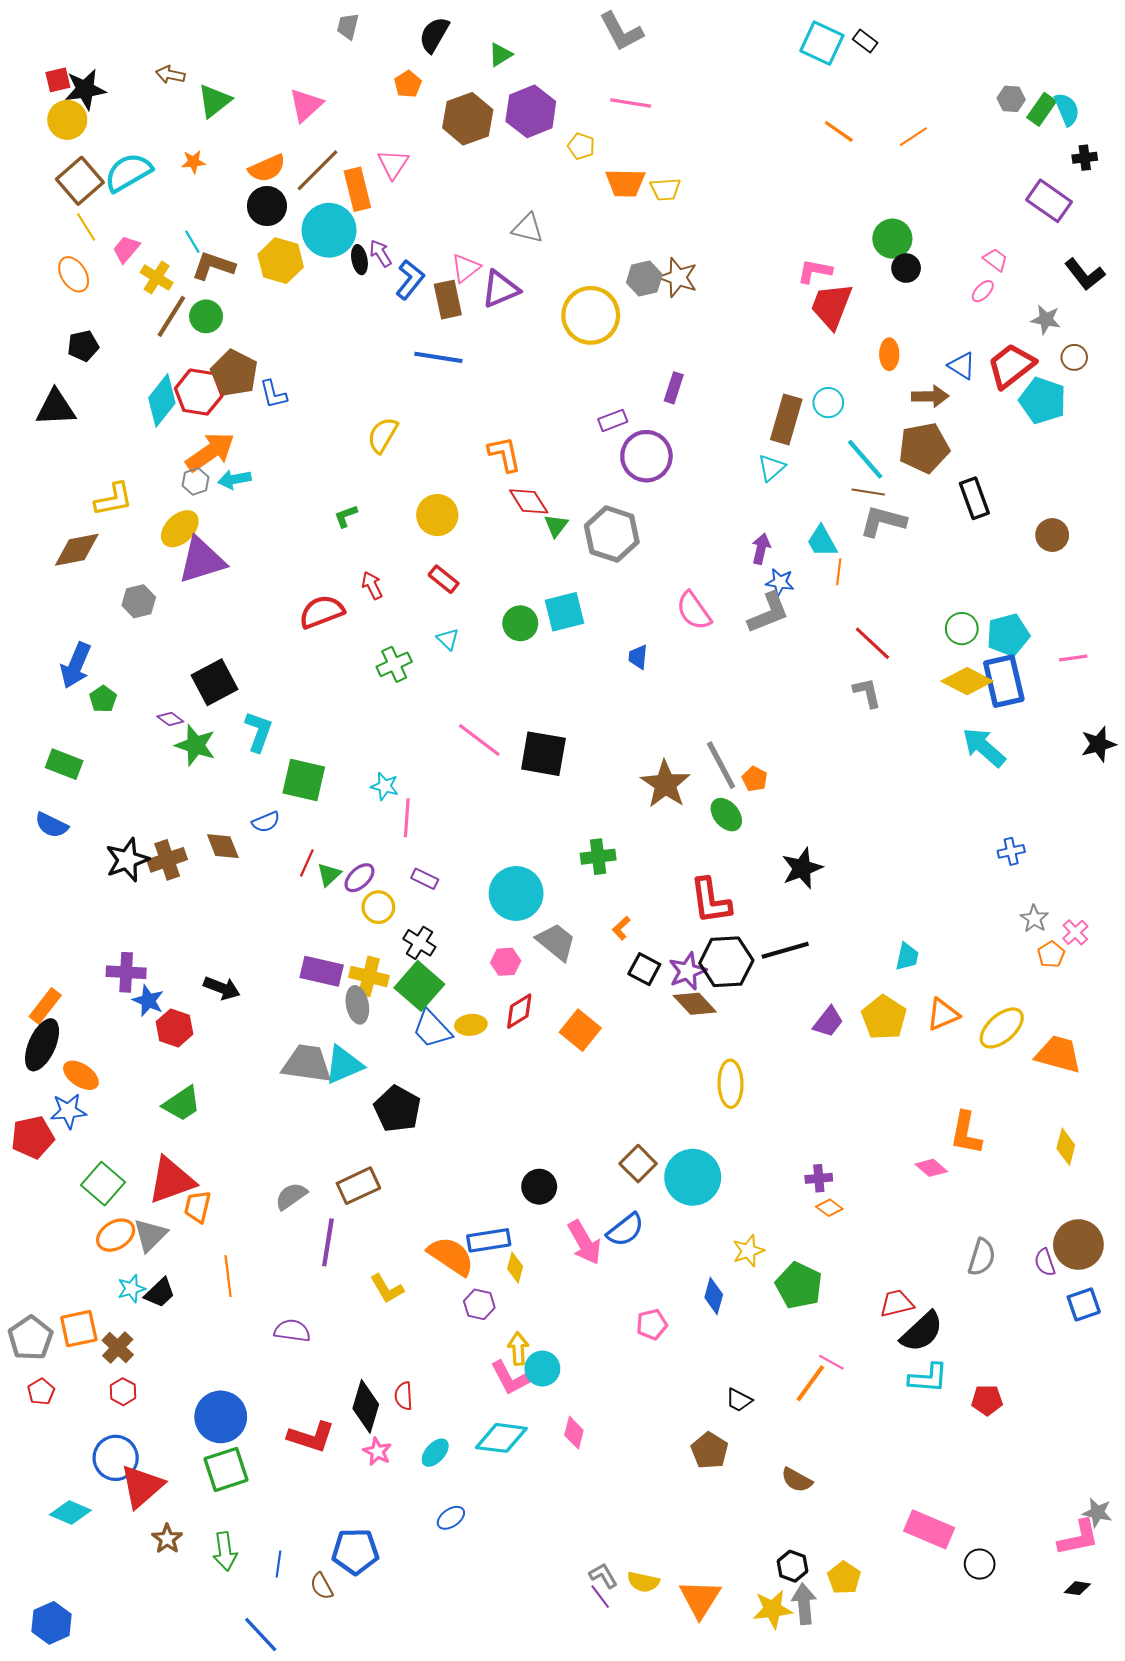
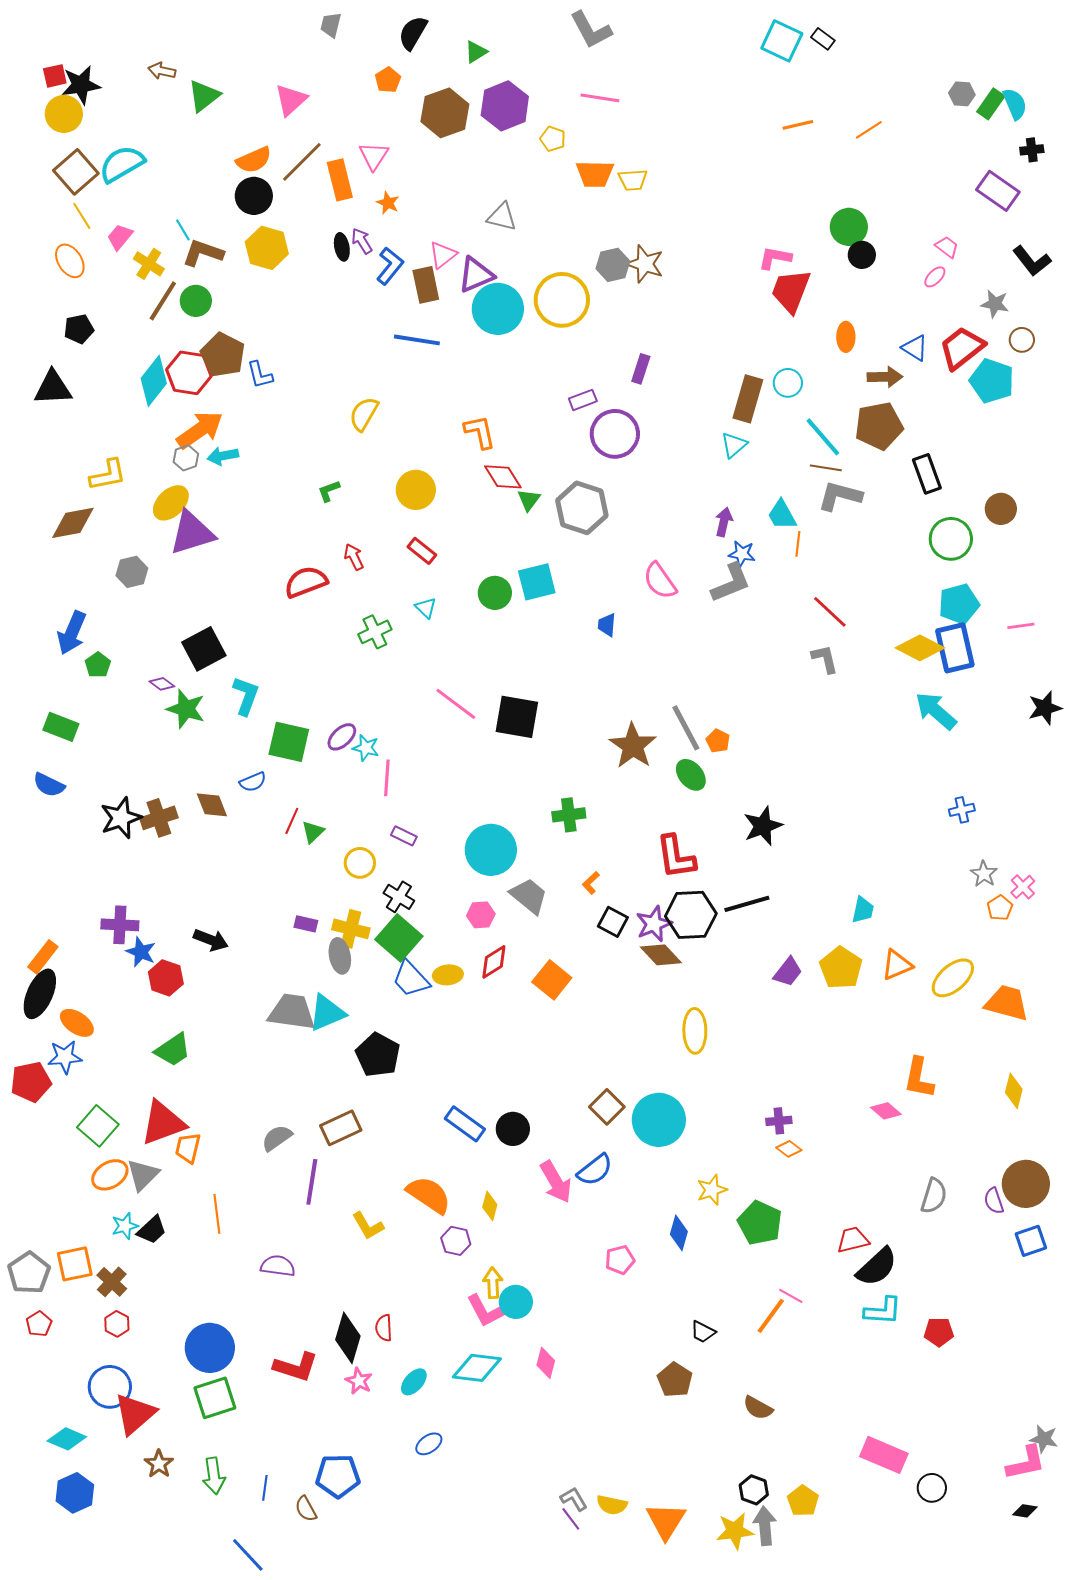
orange line: (839, 131) -> (798, 125), turned -48
orange star: (193, 162) -> (388, 203), moved, turned 30
cyan circle: (329, 230) -> (498, 309), moved
green circle: (962, 629) -> (951, 539), moved, size x1.4
purple ellipse: (359, 878) -> (342, 737), moved
purple rectangle: (322, 971) -> (306, 924), size x0.6
blue rectangle: (489, 1240) -> (465, 1124), moved, turned 45
blue hexagon: (52, 1623) -> (75, 1493), moved

